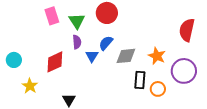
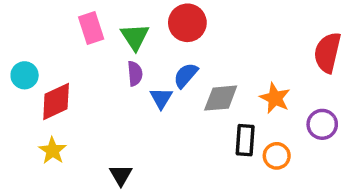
cyan circle: (14, 60) -> (25, 75), moved
red diamond: (55, 62) -> (56, 102), moved
purple circle: (184, 71) -> (322, 124), size x0.7

